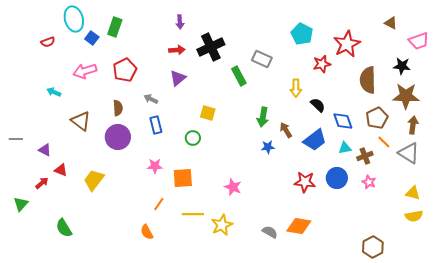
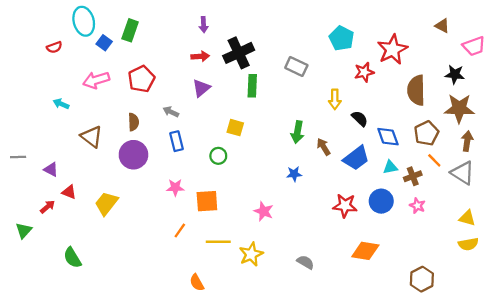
green rectangle: (239, 76) -> (252, 86), moved, turned 30
blue star: (268, 147) -> (294, 174), moved
orange diamond: (299, 226) -> (365, 251), moved
orange semicircle: (147, 232) -> (197, 283), moved

